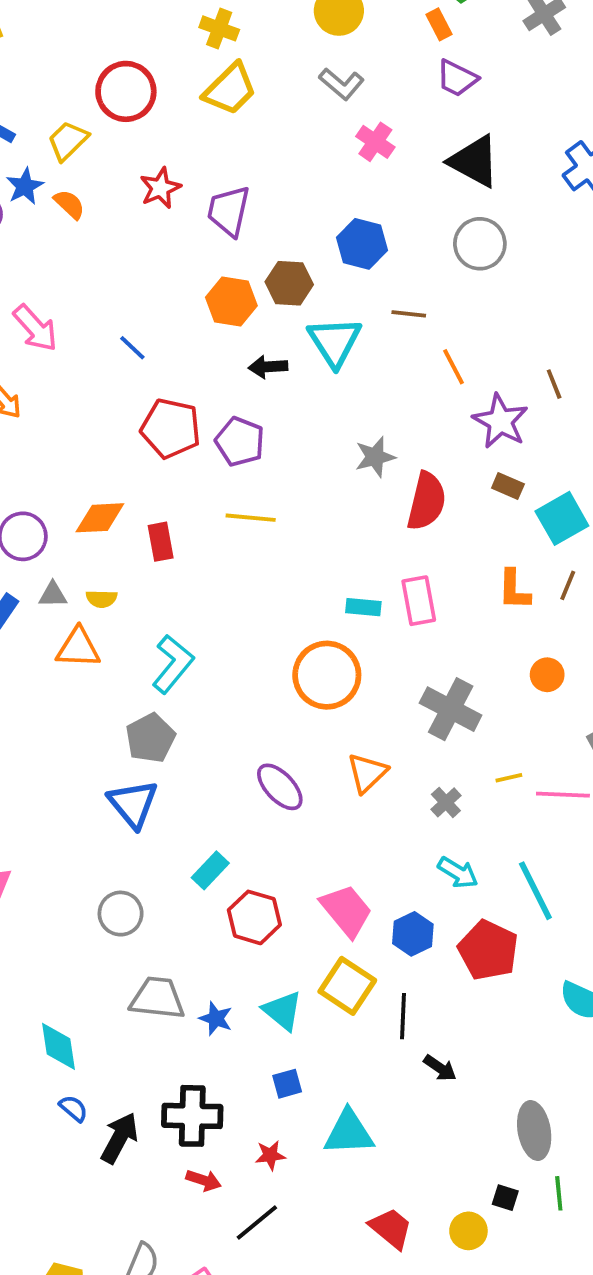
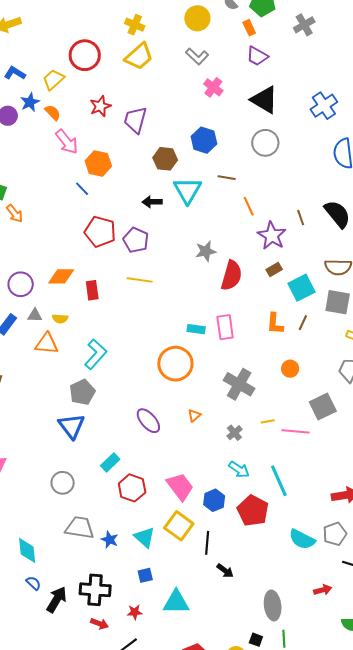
orange hexagon: (231, 302) -> (98, 164), moved
pink arrow: (35, 328) -> (67, 142), moved
brown rectangle: (508, 486) -> (274, 270), turned -56
orange triangle: (367, 773) -> (194, 415), size x0.6

